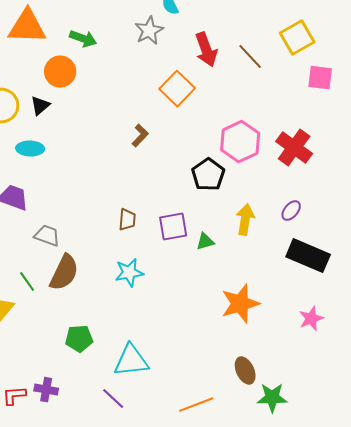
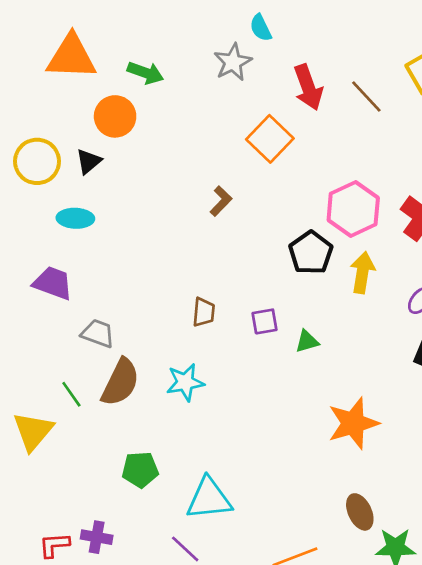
yellow arrow: (245, 220) -> (362, 272), moved
purple square: (173, 227) -> (265, 321), size x0.7
cyan star: (129, 273) -> (185, 382), moved

